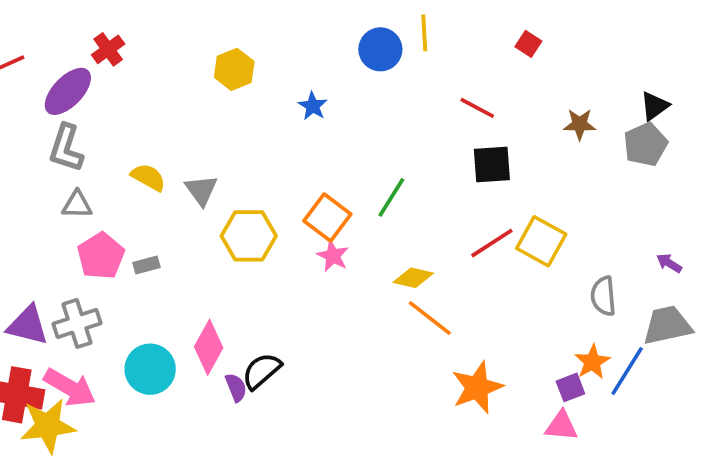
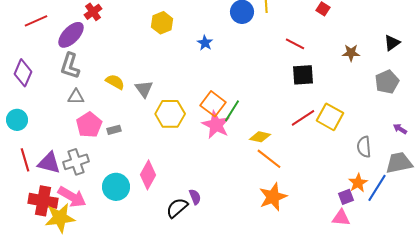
gray pentagon: (645, 144) -> (387, 82), moved
green line: (391, 197) -> (232, 111), moved
pink star: (333, 256) -> (216, 125), size x1.6
black semicircle: (262, 371) -> (177, 208), moved
purple semicircle: (236, 387) -> (195, 197), moved
orange star: (477, 387) -> (273, 197), moved

